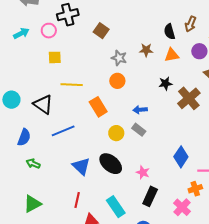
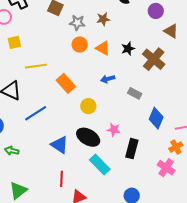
orange triangle: (172, 55) -> (103, 48), moved, turned 49
gray star: (119, 58) -> (77, 23), moved
orange circle: (117, 81) -> (80, 45), moved
gray rectangle: (139, 130) -> (135, 93), moved
pink star: (143, 172) -> (114, 130), moved
black rectangle: (150, 196) -> (132, 149), moved
cyan rectangle: (116, 207) -> (100, 165), moved

